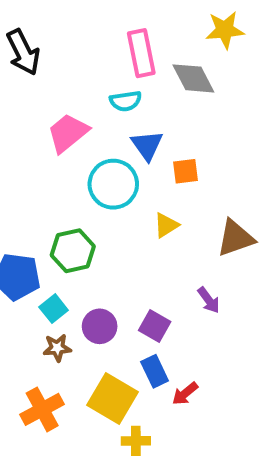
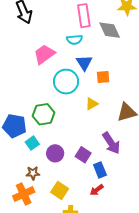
purple arrow: (209, 300) -> (111, 143), size x1.6
brown star: (57, 348) -> (33, 173), moved
blue rectangle: (155, 371) -> (100, 170), moved
yellow square: (112, 399) -> (60, 190), size x0.7

